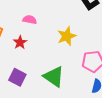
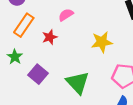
pink semicircle: (30, 20) -> (66, 15), turned -56

